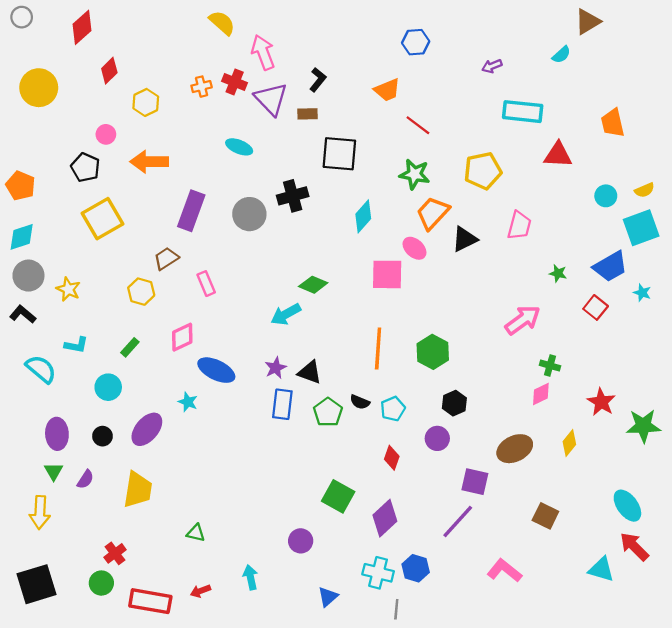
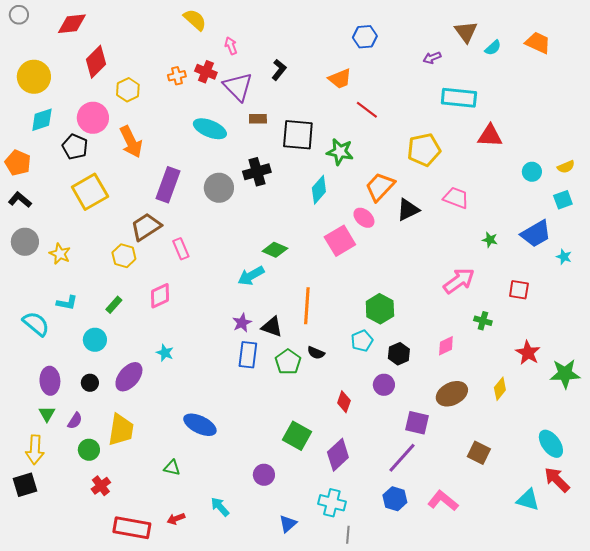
brown triangle: (588, 22) -> (466, 32), moved, turned -35
red diamond: (82, 27) -> (72, 24), turned 36
pink arrow: (263, 52) -> (231, 46), size x0.6
red diamond: (109, 71) -> (96, 62), size x1.4
brown rectangle: (307, 114) -> (258, 119), moved
orange trapezoid: (613, 123) -> (538, 43), moved, turned 128
pink circle: (106, 134) -> (93, 118), size x1.8
cyan ellipse: (239, 147) -> (210, 129), size x1.4
orange arrow: (149, 162) -> (131, 142), turned -116
green star: (414, 174) -> (340, 152), moved
pink trapezoid: (519, 225) -> (456, 198), turned -84
cyan square: (641, 228) -> (563, 200), size x0.6
cyan diamond: (22, 237) -> (42, 120), moved
brown trapezoid: (166, 258) -> (146, 227), size x1.4
pink square: (387, 274) -> (340, 241), turned -32
red square: (596, 307) -> (519, 290), moved, turned -30
black L-shape: (23, 314) -> (20, 200), moved
orange line: (378, 348) -> (307, 306), moved
blue ellipse: (216, 370) -> (200, 425), moved
pink diamond: (541, 394) -> (446, 346), moved
cyan pentagon: (393, 409) -> (362, 341), moved
blue hexagon: (416, 568) -> (395, 499), moved
cyan arrow: (251, 577) -> (220, 507), turned -30
green circle: (101, 583) -> (89, 450), moved
black square: (36, 584) -> (25, 485), moved, size x0.7

